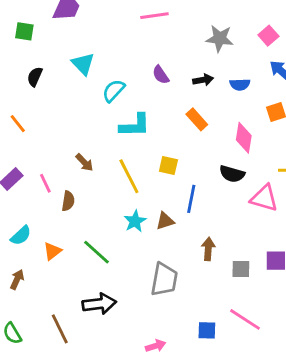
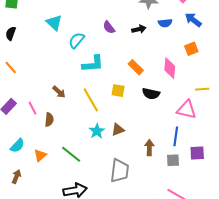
black semicircle: (35, 77) -> (11, 33), moved
blue semicircle: (240, 85) -> (165, 23), moved
orange rectangle: (197, 119) -> (136, 67), moved
black semicircle: (232, 174) -> (151, 94), moved
blue line: (191, 199) -> (176, 136), moved

